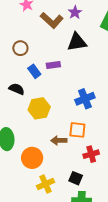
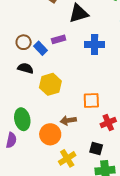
brown circle: (20, 48) -> (24, 42), moved
blue cross: (85, 99) -> (95, 44), moved, turned 30
brown arrow: (59, 140) -> (68, 120), moved

